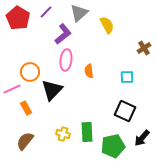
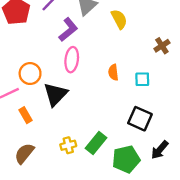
orange semicircle: (89, 71) -> (113, 72), moved
green rectangle: (87, 132) -> (96, 143), turned 42
yellow cross: (63, 134) -> (68, 145), turned -32

